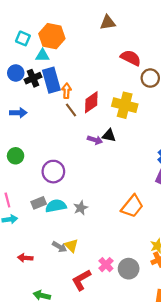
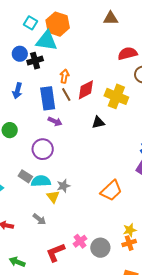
cyan triangle: (42, 55) -> (46, 41), size x1.6
red semicircle: (131, 58) -> (128, 54), turned -48
blue rectangle: (51, 80) -> (48, 98), moved
blue arrow: (18, 113) -> (17, 91), turned 98
black triangle: (109, 135) -> (98, 123), turned -32
purple arrow: (95, 140) -> (55, 121), moved
gray rectangle: (39, 203) -> (25, 176), turned 48
yellow triangle: (71, 246) -> (53, 197), moved

